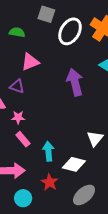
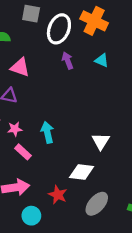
pink triangle: (30, 62) -> (20, 67), turned 48
purple arrow: (75, 82) -> (68, 61), moved, size x0.6
cyan arrow: (48, 151) -> (47, 132), moved

